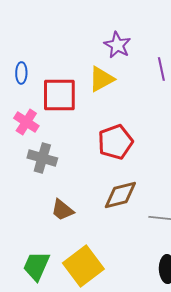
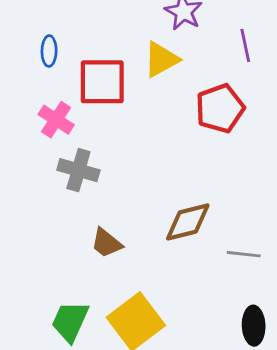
red pentagon: (115, 142) -> (220, 108), moved

